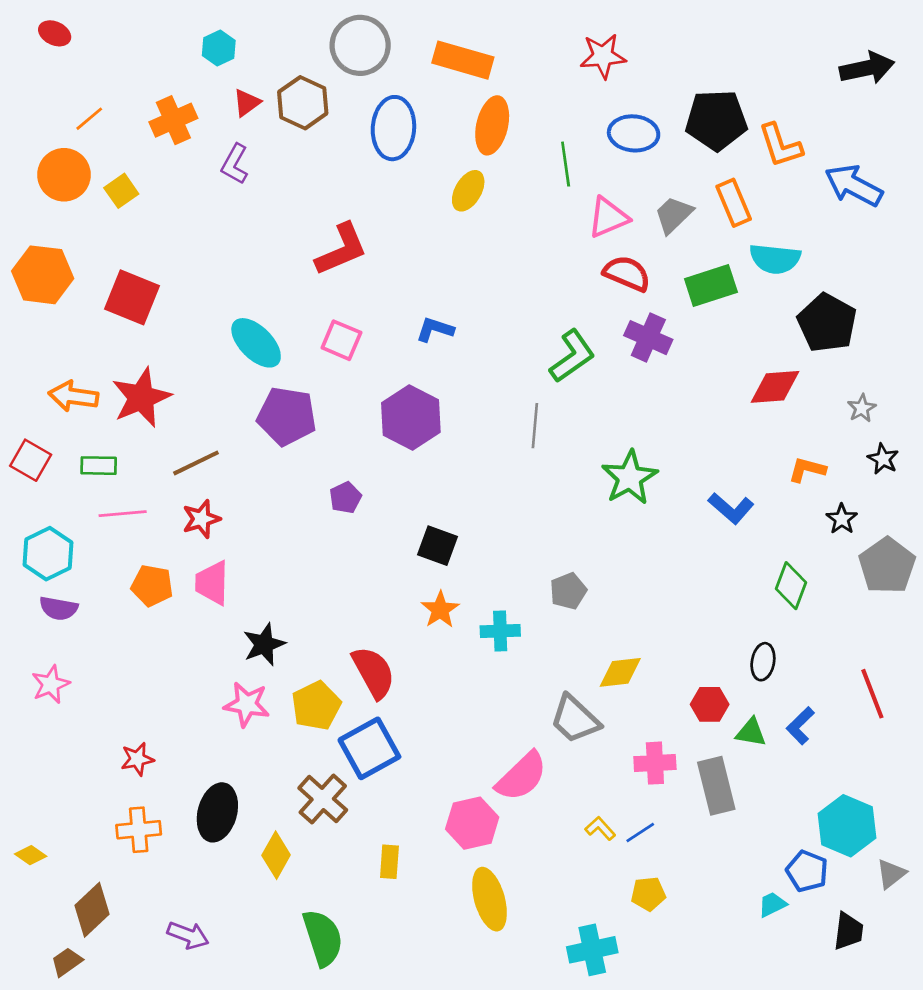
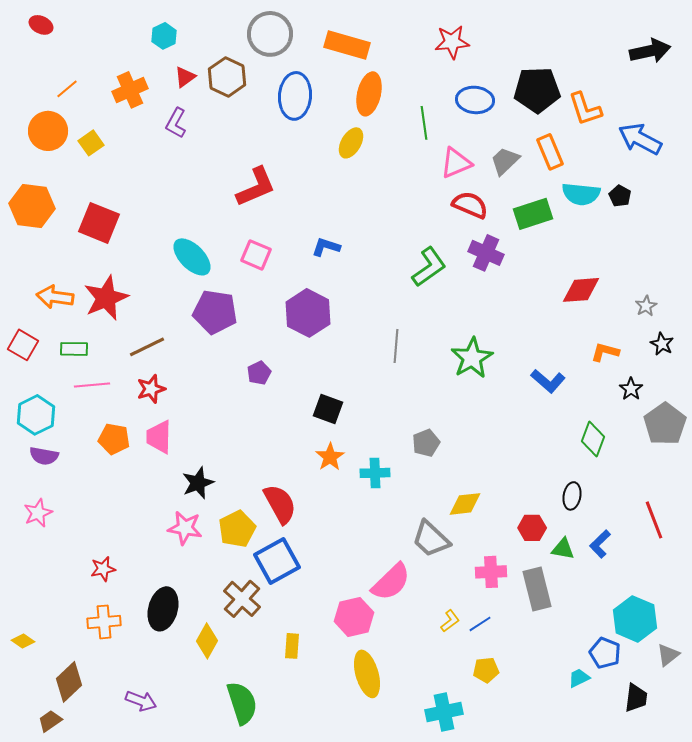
black pentagon: (827, 323) -> (620, 196), moved, size x0.5
gray line: (535, 426) -> (396, 346), moved
yellow L-shape: (600, 828) -> (450, 621), turned 95

